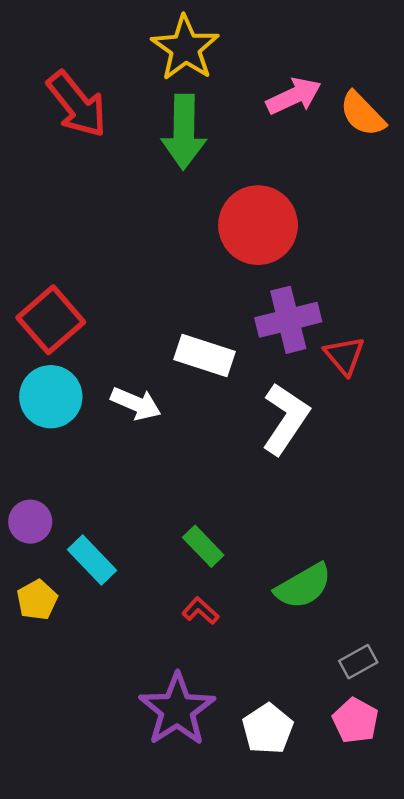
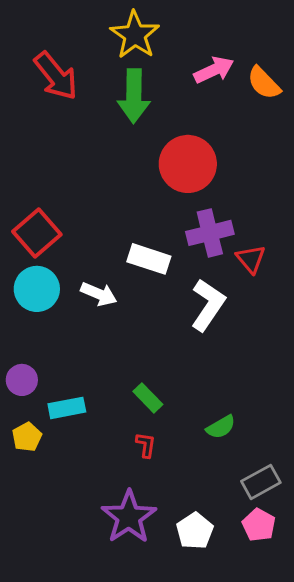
cyan rectangle: (92, 560) -> (67, 408), turned -57
green semicircle: (303, 586) -> (221, 427), size x0.7
red L-shape: (200, 611) -> (146, 445), turned 56
gray rectangle: (358, 662) -> (261, 482), size x1.4

